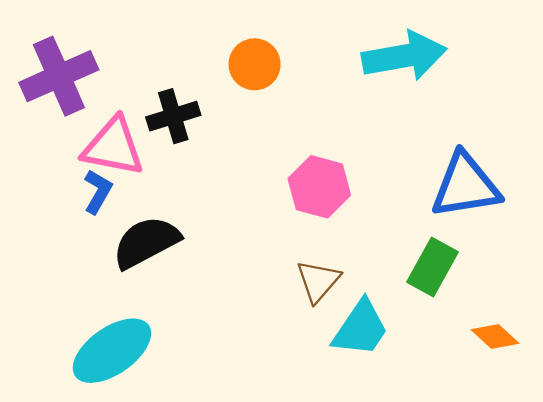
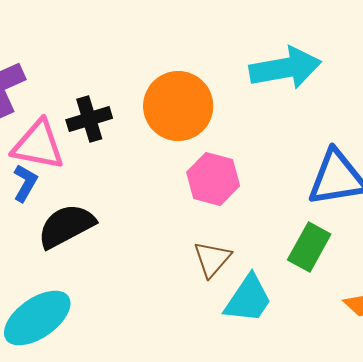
orange circle: (255, 64) -> (178, 106), moved, size x1.6

